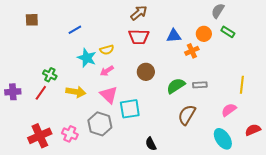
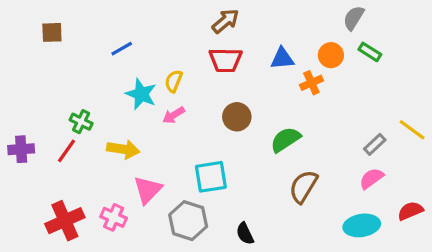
yellow semicircle: (107, 50) -> (174, 81), turned 128
gray rectangle: (200, 85) -> (375, 144), moved, turned -40
yellow line: (242, 85) -> (412, 130), moved, turned -60
pink triangle: (109, 95) -> (148, 190), moved, turned 30
gray hexagon: (100, 124) -> (188, 221), moved
cyan ellipse: (223, 139) -> (362, 225), turned -65

